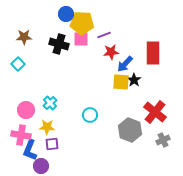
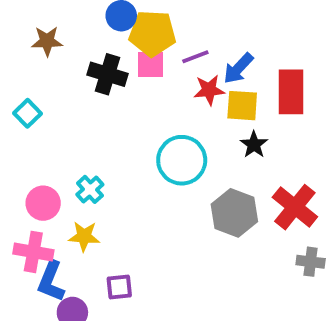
brown star: (24, 37) -> (47, 41), moved
blue arrow: (125, 64) -> (238, 68), moved
yellow square: (121, 82) -> (242, 106), moved
cyan circle: (90, 115) -> (182, 160), moved, size x1.6
gray hexagon: (130, 130) -> (234, 213), moved
gray cross: (163, 140) -> (311, 262), turned 32
purple square: (52, 144) -> (119, 287), moved

